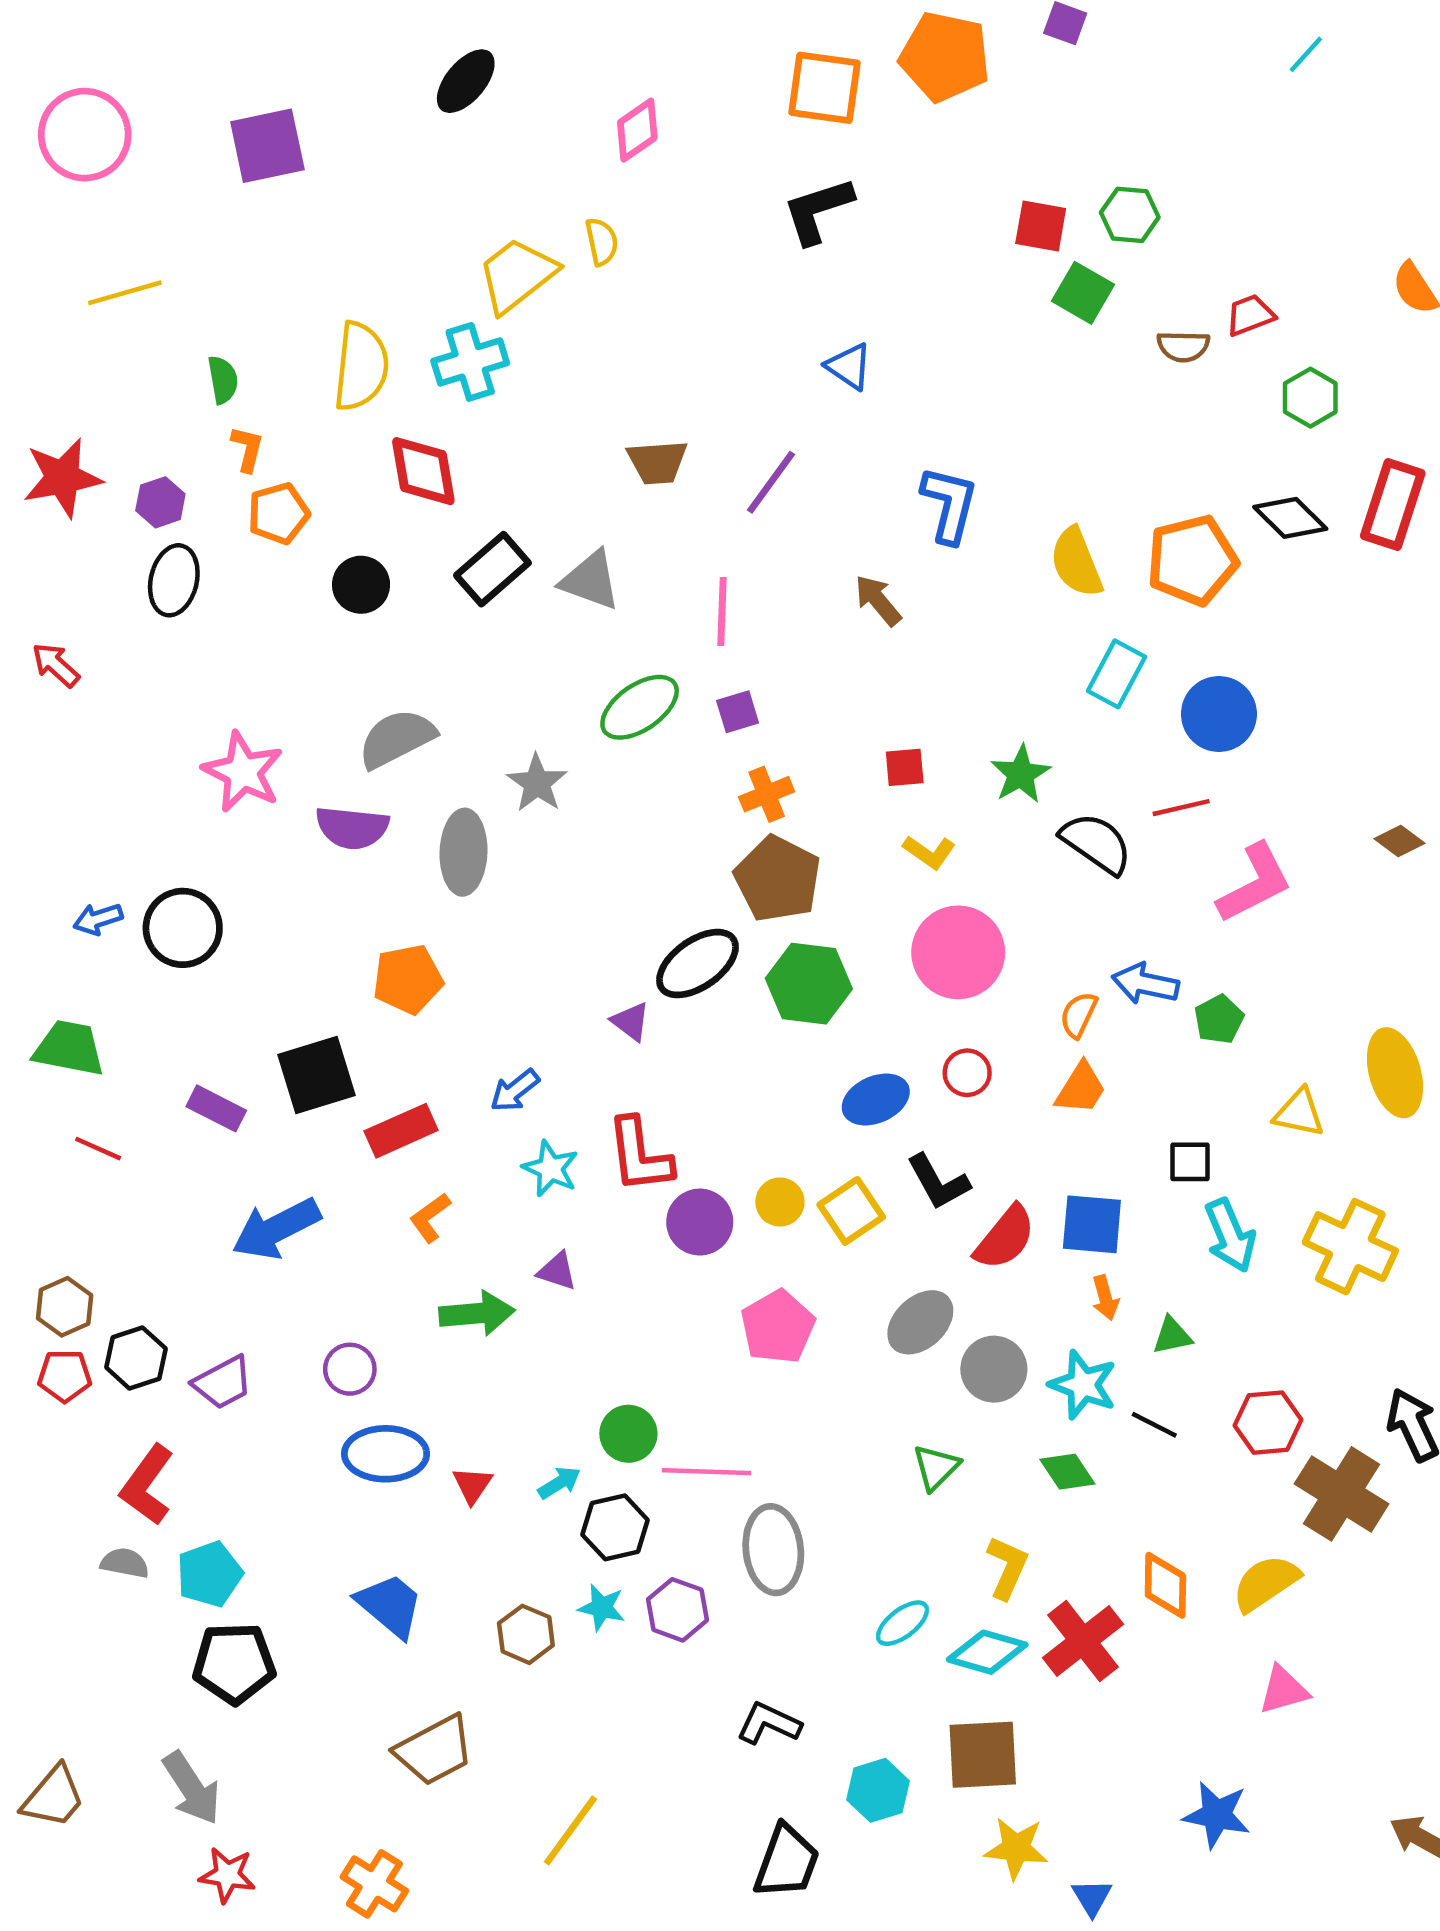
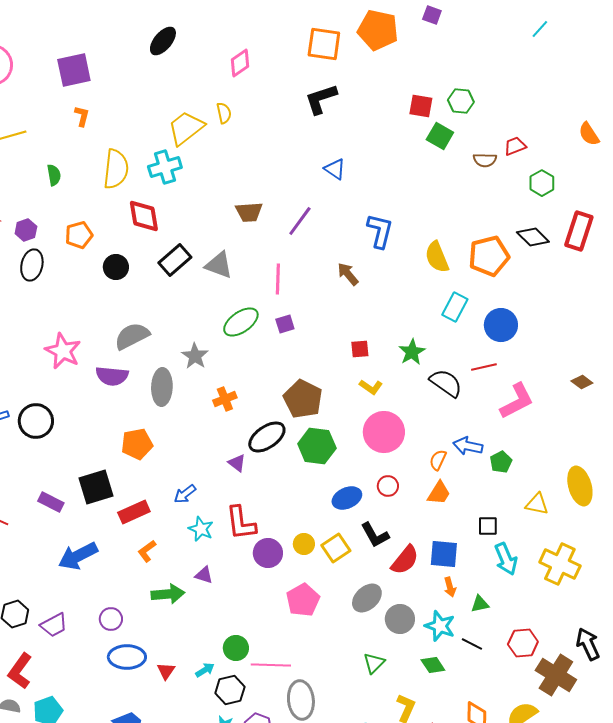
orange L-shape: (247, 449) -> (82, 116), moved
orange cross: (767, 794) -> (225, 399), moved

